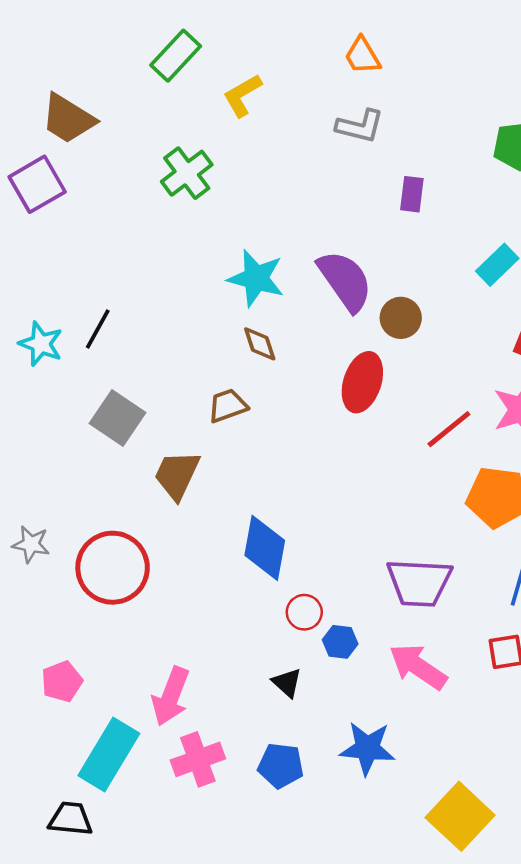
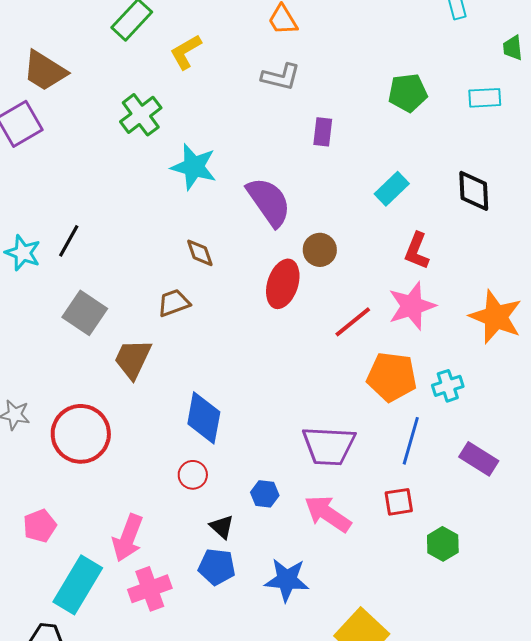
cyan star: (256, 278) -> (194, 167), moved
brown circle: (401, 318) -> (320, 250), moved
red circle: (304, 612) -> (193, 475), moved
blue pentagon: (281, 766) -> (217, 567), moved

